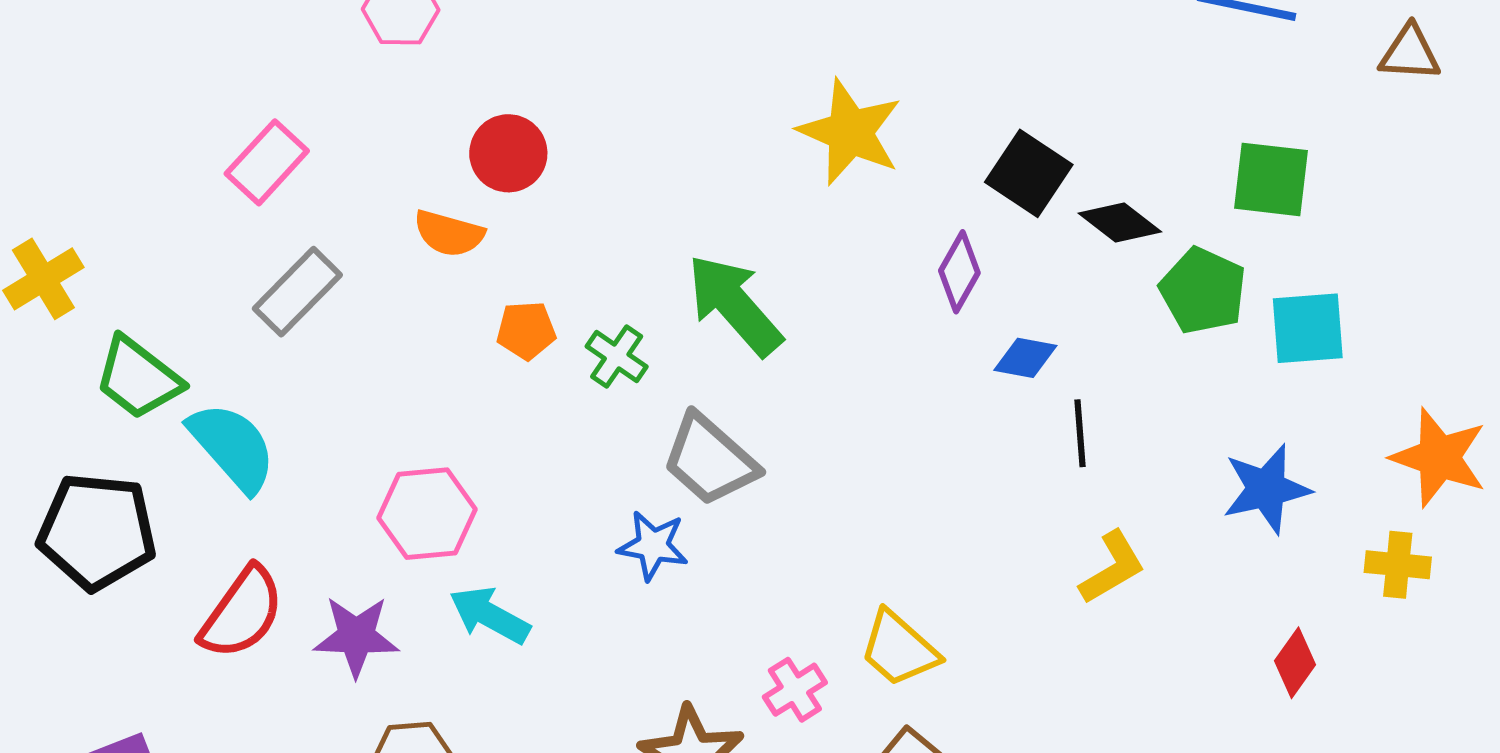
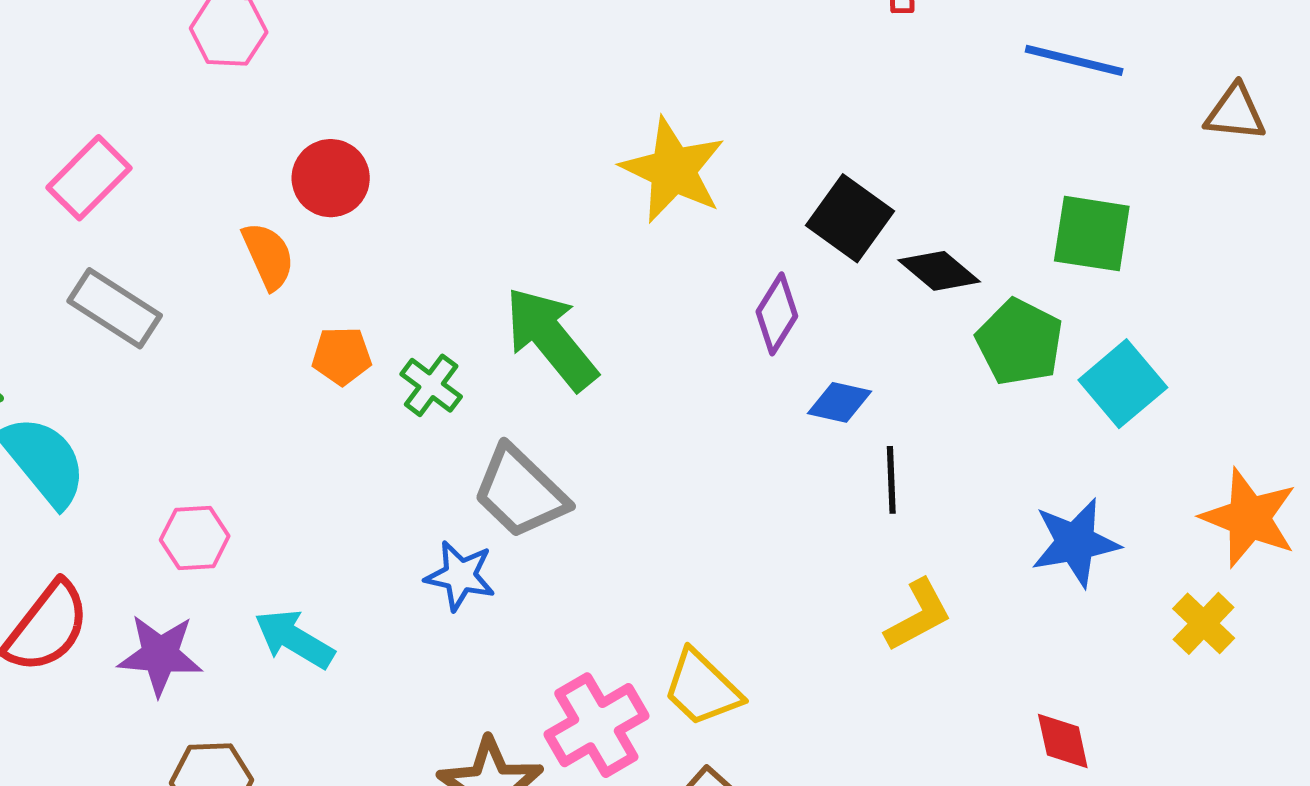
orange semicircle: (449, 233) -> (268, 256), turned -132
gray rectangle: (297, 292) -> (115, 308), turned 76
cyan square: (1308, 328) -> (1123, 384), turned -38
pink hexagon: (427, 514) -> (195, 538), moved, size x0.7
yellow cross: (1398, 565) -> (1204, 623), turned 36
red diamond: (1295, 663) -> (1063, 741), moved, turned -50
pink cross: (795, 690) -> (596, 725), size x1.6

